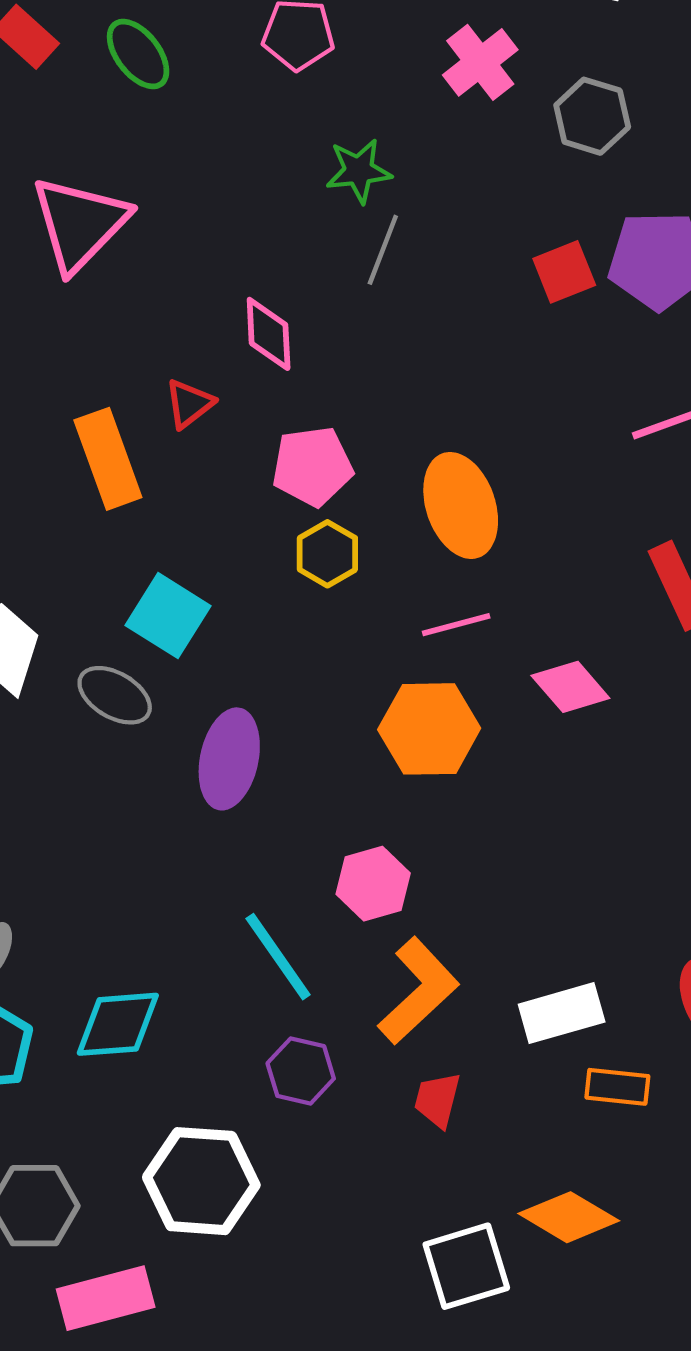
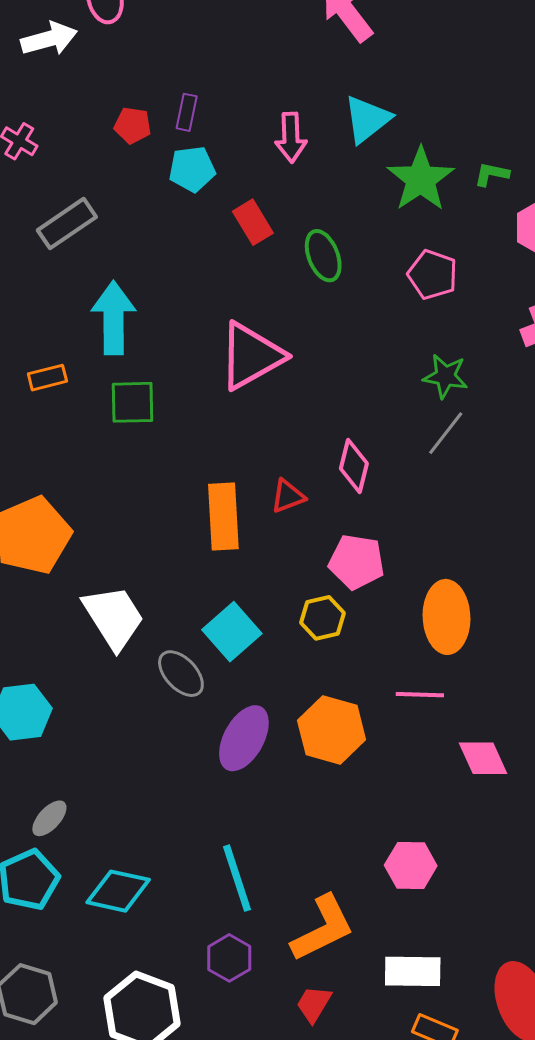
yellow hexagon: (327, 554) -> (323, 618), moved
orange hexagon: (429, 729) -> (332, 730), moved
pink hexagon: (373, 884) -> (411, 865), moved

